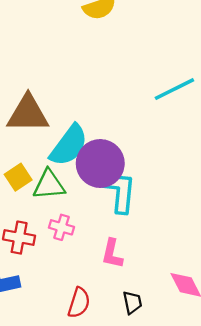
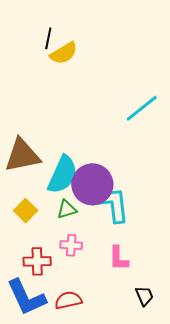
green triangle: (49, 185) -> (67, 209), moved, size x0.7
red semicircle: (79, 303) -> (68, 300), moved, turned -108

